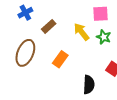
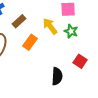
orange rectangle: (60, 59) -> (30, 42), moved

